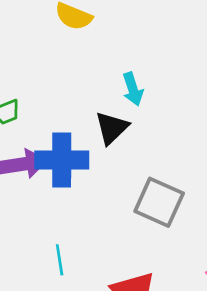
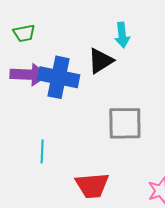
gray square: (159, 202) -> (125, 123), turned -36

